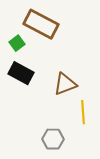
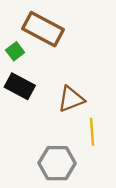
gray hexagon: (53, 139) -> (57, 163), size x1.4

